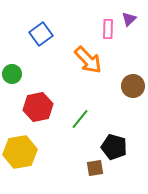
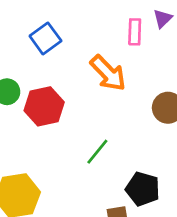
red hexagon: (38, 107) -> (44, 106), moved

